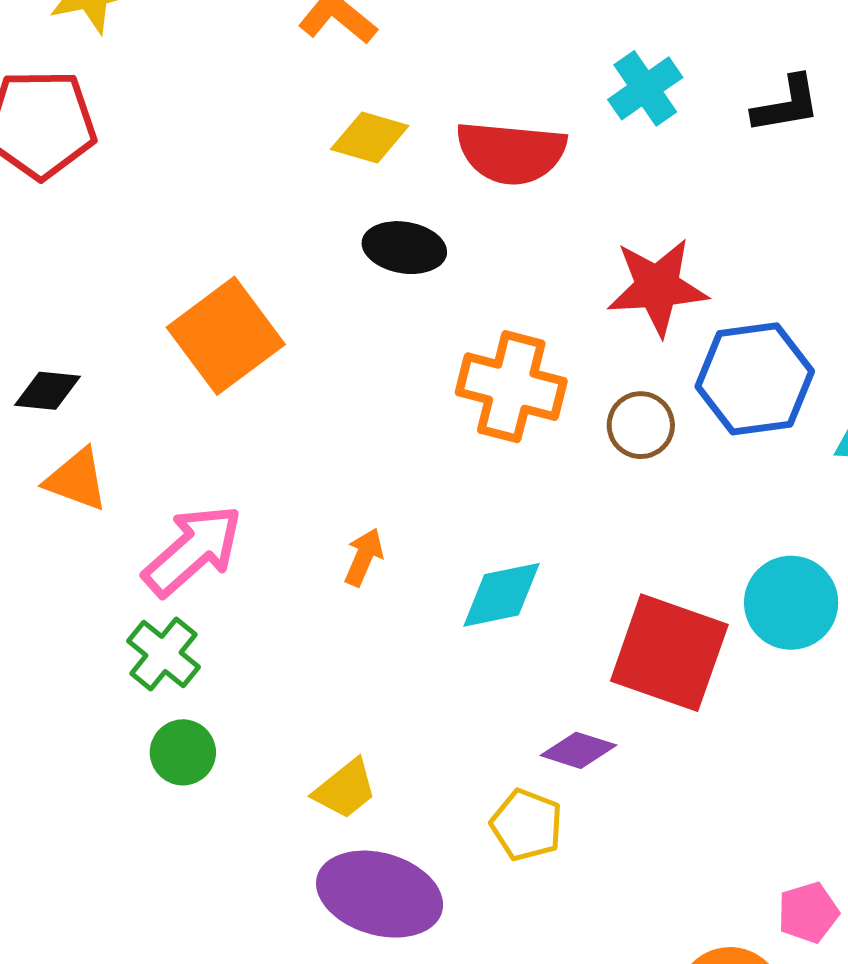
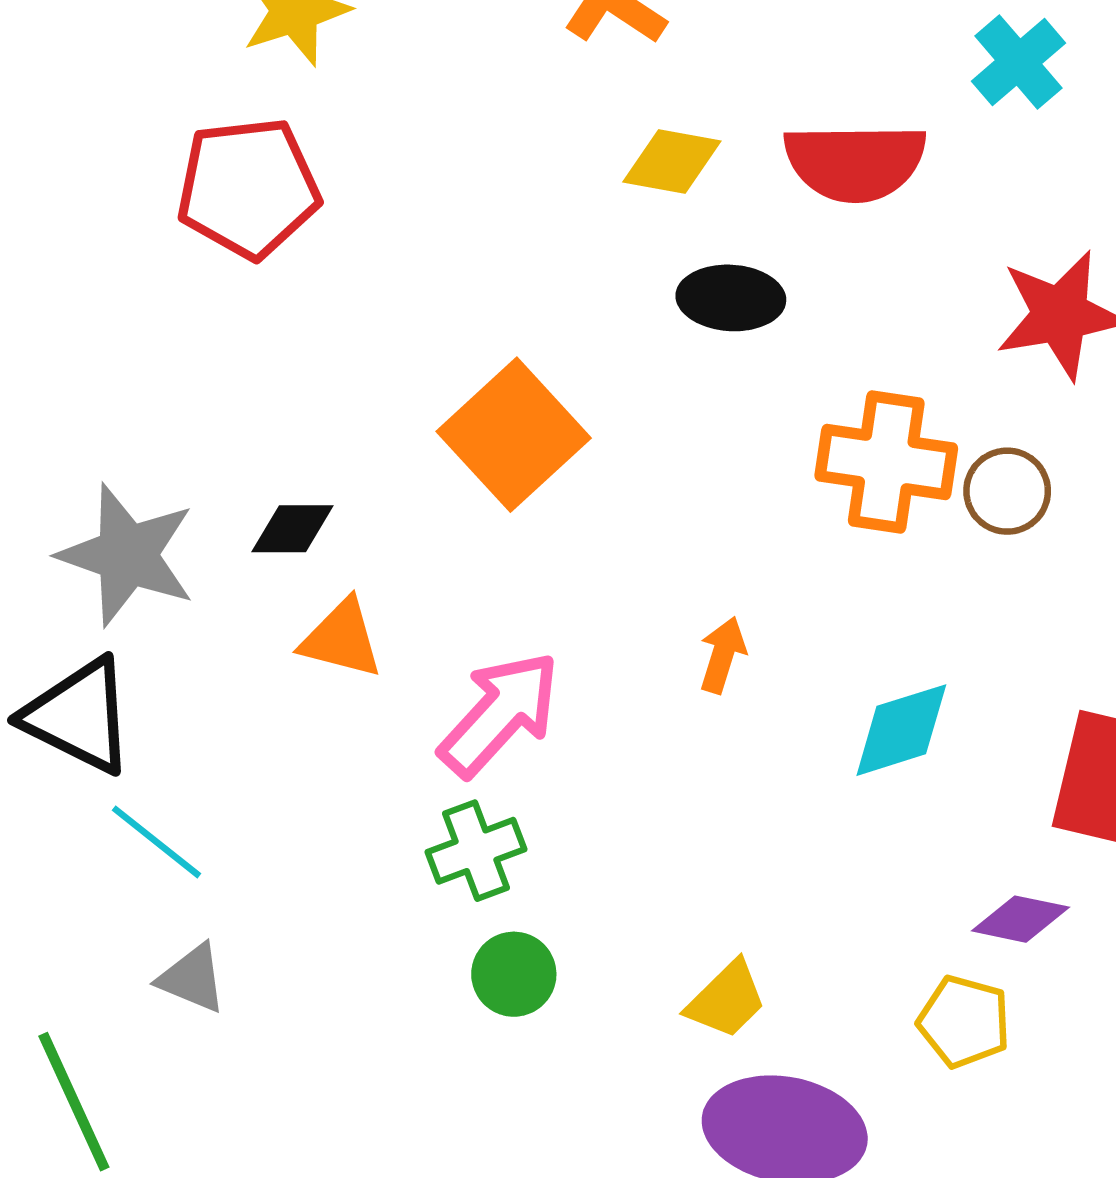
brown circle: (641, 425) -> (1007, 491), moved
orange arrow: (364, 557) -> (723, 655), moved
green cross: (164, 654) -> (476, 851), turned 36

